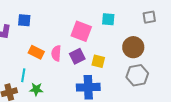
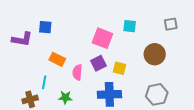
pink semicircle: (56, 53) -> (77, 72), moved
gray hexagon: (137, 75) -> (157, 94), moved
green star: (36, 89) -> (65, 97), moved

